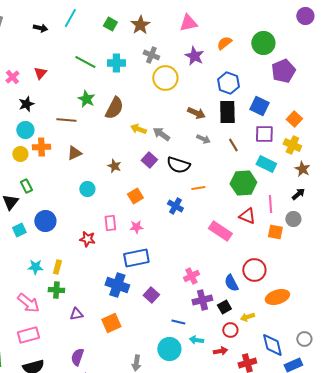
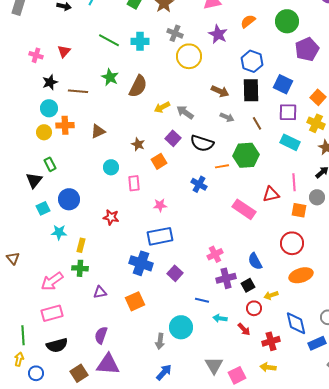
pink cross: (12, 77) -> (36, 55), turned -32
brown line: (66, 120) -> (78, 91), moved
yellow arrow: (138, 129) -> (162, 107), turned -49
green hexagon: (243, 183) -> (246, 155), moved
orange square: (135, 196) -> (159, 161), moved
red triangle: (247, 216) -> (271, 194), turned -36
pink rectangle: (110, 223) -> (134, 183), moved
cyan star: (35, 267) -> (59, 232), moved
red circle: (254, 270) -> (292, 243), moved
pink arrow: (28, 303) -> (52, 281), turned 105
cyan circle: (169, 349) -> (181, 327), moved
red arrow: (220, 351) -> (244, 329), turned 56

